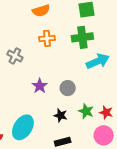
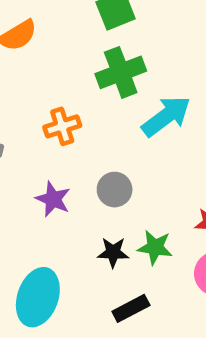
orange cross: (47, 38) -> (62, 126), moved
green star: (86, 111) -> (155, 247), moved

